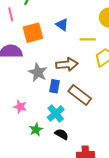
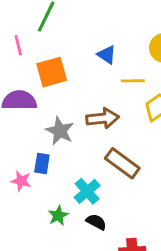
blue triangle: (62, 25) -> (107, 55), moved
blue rectangle: (54, 86) -> (42, 163), moved
pink star: (20, 107) -> (21, 181), moved

